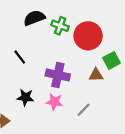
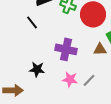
black line: (20, 57) -> (32, 22), moved
pink star: (54, 102) -> (70, 79), moved

